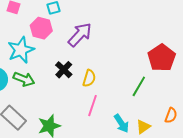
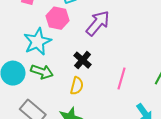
yellow semicircle: (89, 78) -> (77, 86), moved
pink line: (92, 106) -> (121, 78), moved

